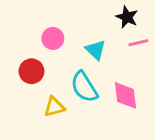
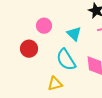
yellow triangle: (54, 107) -> (55, 84), moved

